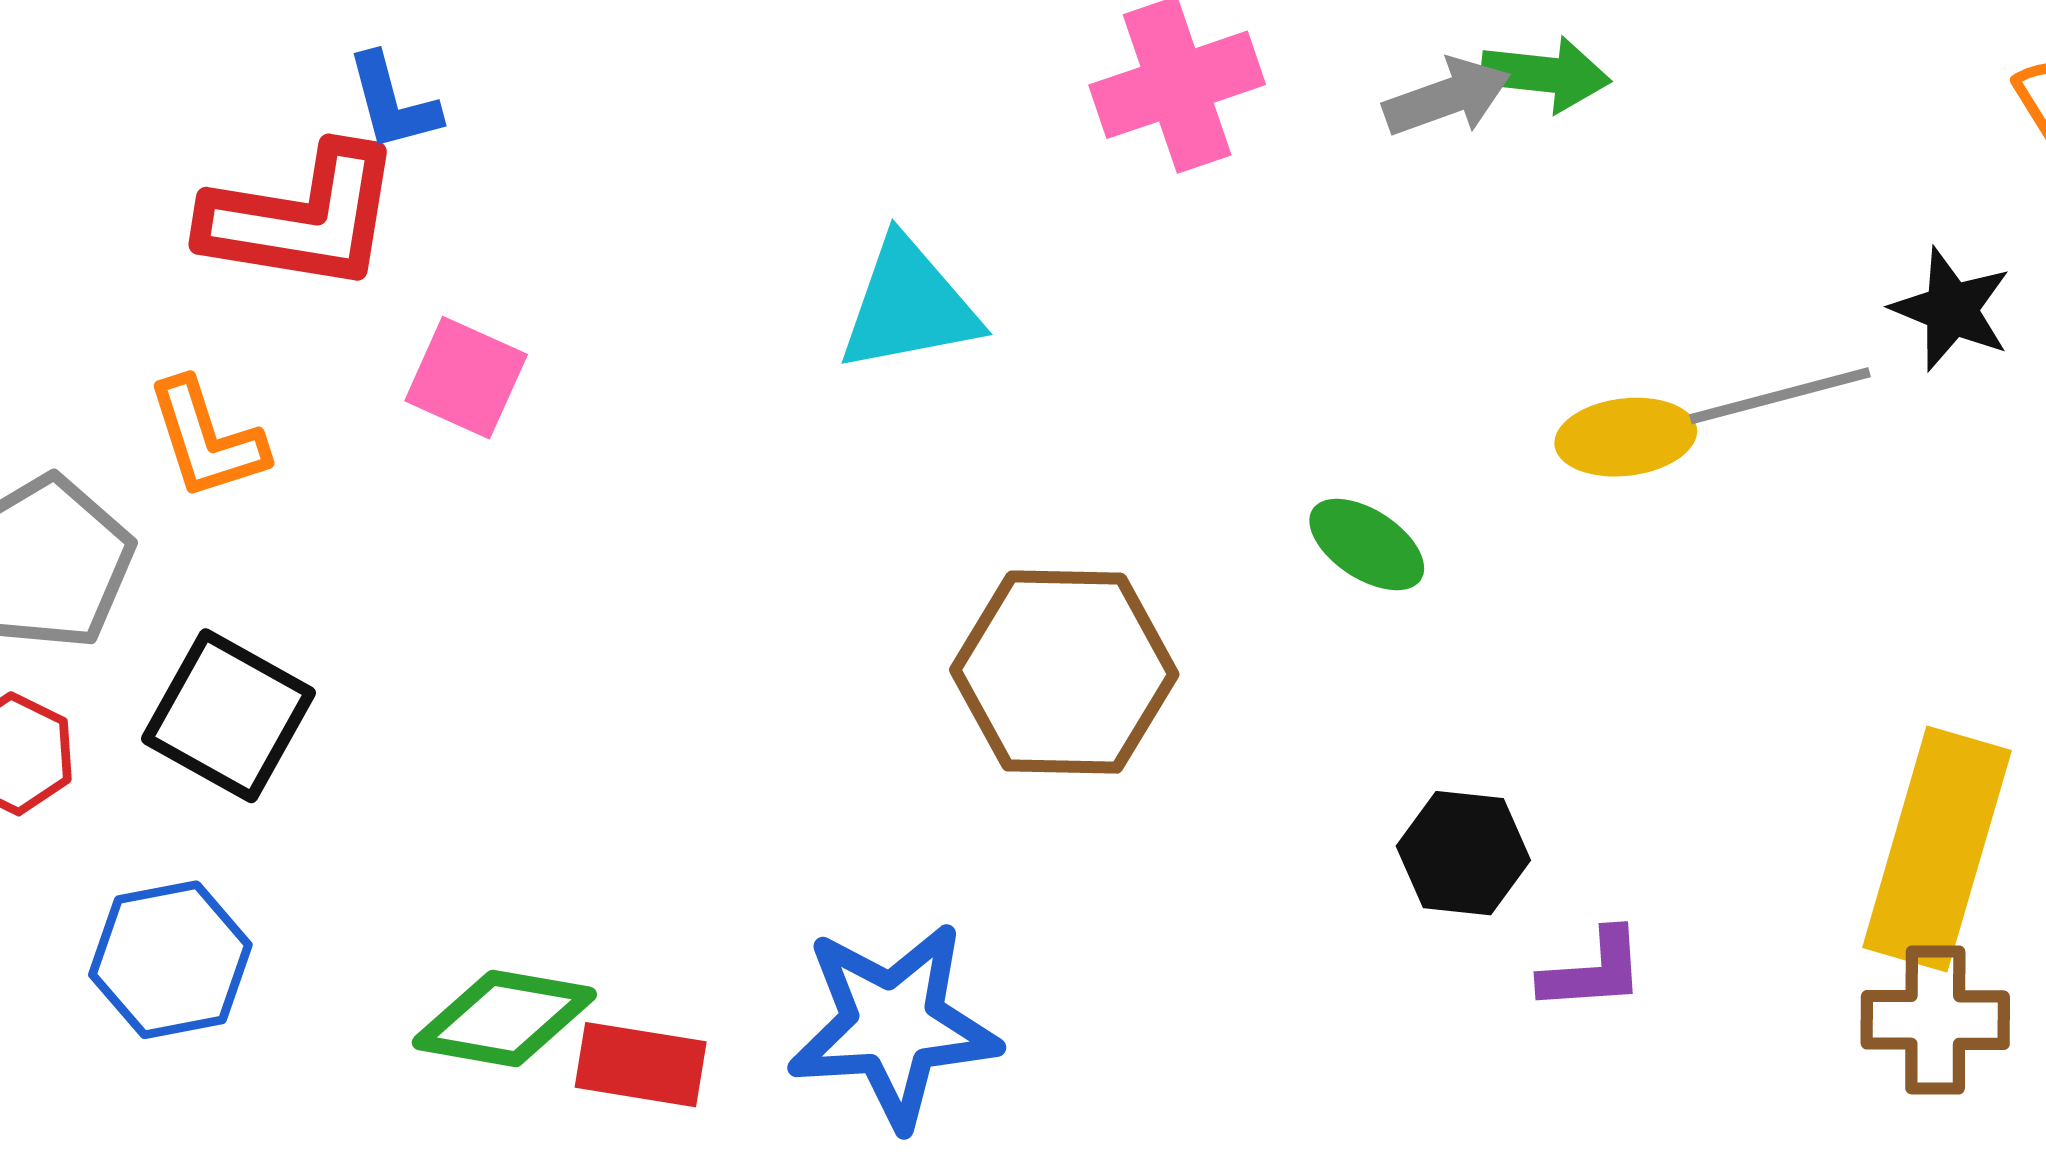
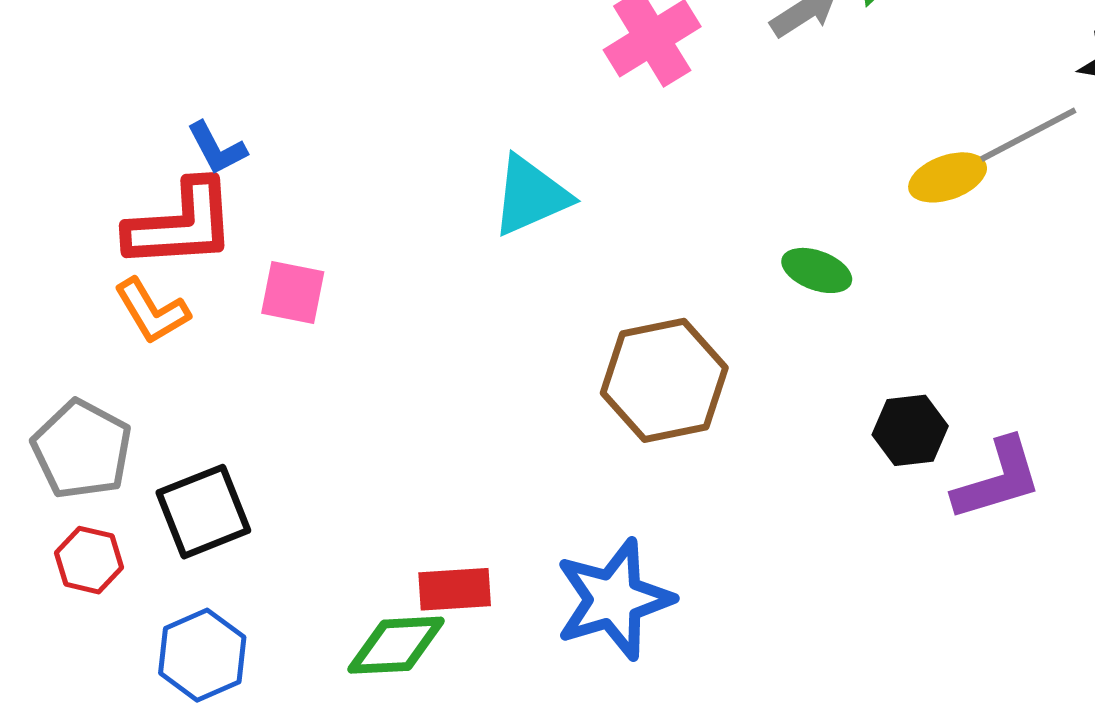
orange L-shape: (207, 439) -> (152, 311), moved
black square: (229, 716) -> (203, 512), turned -38
purple L-shape: (1593, 971) -> (997, 479), size x1.5
red rectangle: (641, 1065) -> (455, 589), moved

